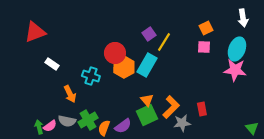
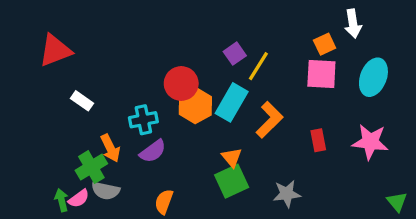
white arrow: (243, 18) -> (353, 24), moved
pink square: (204, 47) -> (321, 74), size x1.5
pink star: (235, 70) -> (370, 142), moved
cyan cross: (91, 76) -> (143, 120), turned -30
orange L-shape: (171, 107) -> (269, 120), moved
red rectangle: (202, 109) -> (318, 140), moved
green cross: (88, 120) -> (91, 167), moved
purple semicircle: (123, 126) -> (153, 151), moved

